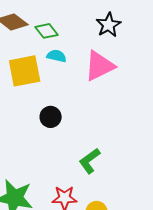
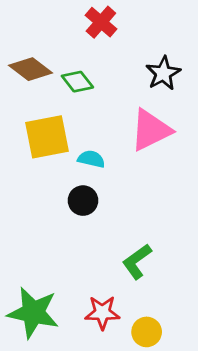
cyan semicircle: (57, 56) -> (91, 159), moved

